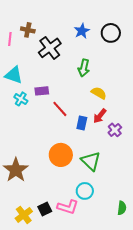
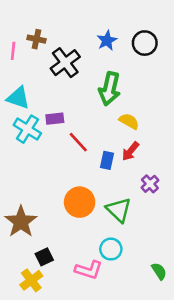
green arrow: (84, 68) -> (110, 89), size x1.4
cyan cross: (21, 99) -> (27, 129), size x1.5
purple cross: (115, 130) -> (150, 184), moved
green semicircle: (122, 208) -> (159, 271), turned -40
black square: (45, 209) -> (44, 257), moved

